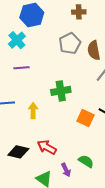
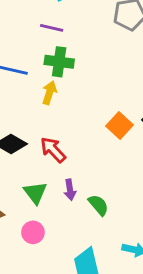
green cross: (61, 91) -> (59, 62), moved
green semicircle: (86, 161) -> (98, 205), moved

